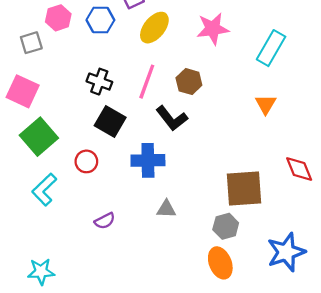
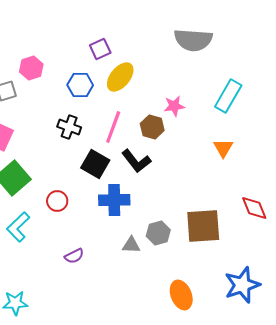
blue hexagon: (100, 20) -> (80, 85), moved
pink star: (213, 29) -> (174, 106), moved, size x0.7
black square: (110, 122) -> (95, 164), moved
gray hexagon: (226, 226) -> (158, 233), moved

